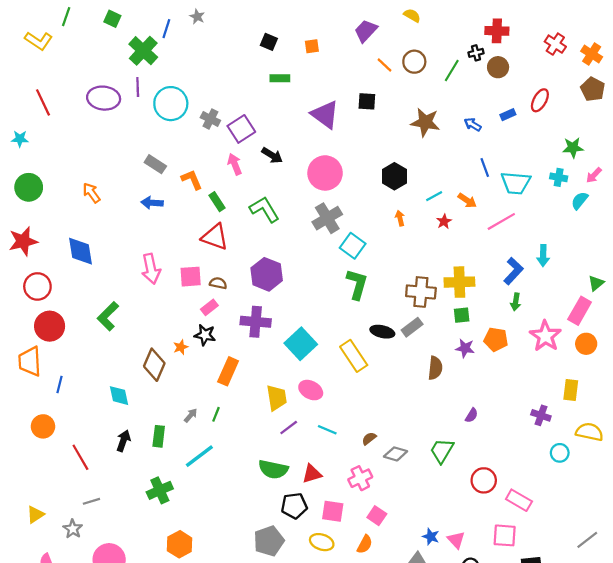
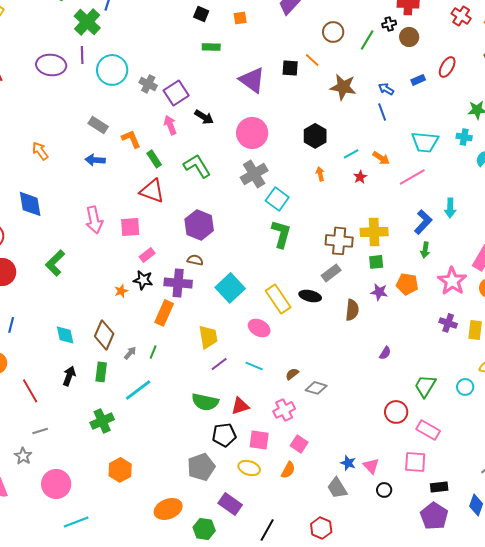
orange line: (385, 65) -> (312, 60), moved
blue line: (485, 167) -> (382, 112), moved
brown semicircle: (218, 283) -> (195, 260), moved
purple cross: (256, 322) -> (178, 283), moved
black ellipse: (382, 332) -> (310, 296), moved
brown diamond: (154, 365) -> (104, 335), moved
pink ellipse: (311, 390) -> (259, 328), moved
purple cross: (541, 415) -> (448, 323), moved
green trapezoid: (442, 451) -> (425, 386), moved

